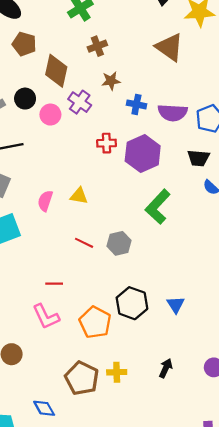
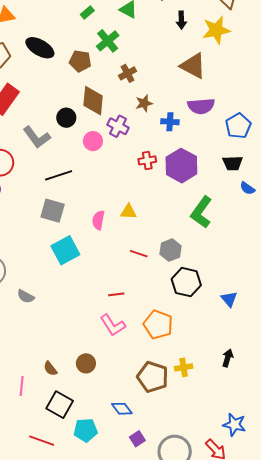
brown pentagon: (24, 44) -> (80, 61), moved
black circle: (25, 99) -> (66, 118), moved
purple semicircle: (173, 113) -> (201, 106), moved
black hexagon: (132, 303) -> (186, 282), moved

